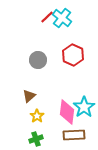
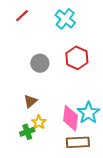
red line: (47, 17) -> (22, 16), moved
green cross: (36, 139) -> (27, 132), moved

